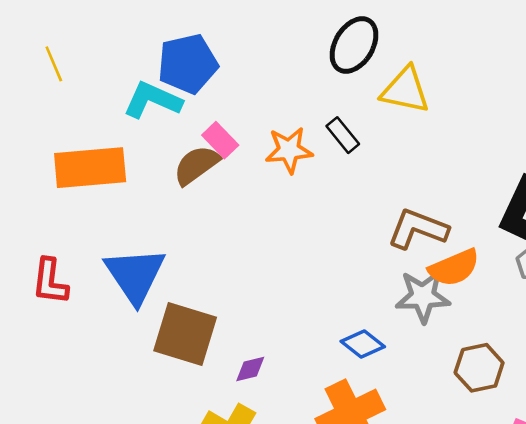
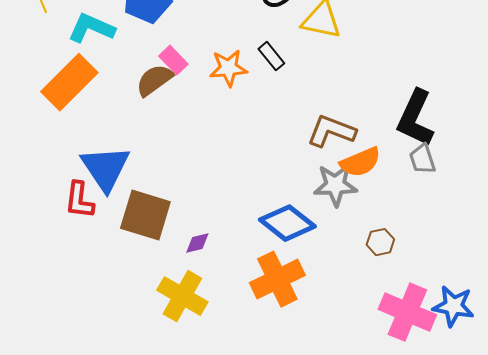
cyan L-shape: (153, 100) -> (91, 28), moved
orange rectangle: (90, 168) -> (69, 82), turned -40
red L-shape: (50, 281) -> (79, 200), moved
blue diamond: (363, 344) -> (287, 223), size x1.6
brown hexagon: (479, 368) -> (380, 242), size x0.7

